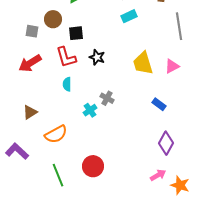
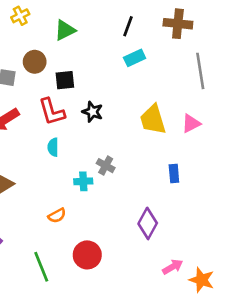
blue rectangle: (159, 104) -> (174, 173), turned 48
cyan cross: (90, 110) -> (83, 181), turned 32
orange semicircle: (56, 134) -> (57, 216), moved, size x0.6
purple diamond: (166, 143) -> (148, 223), moved

